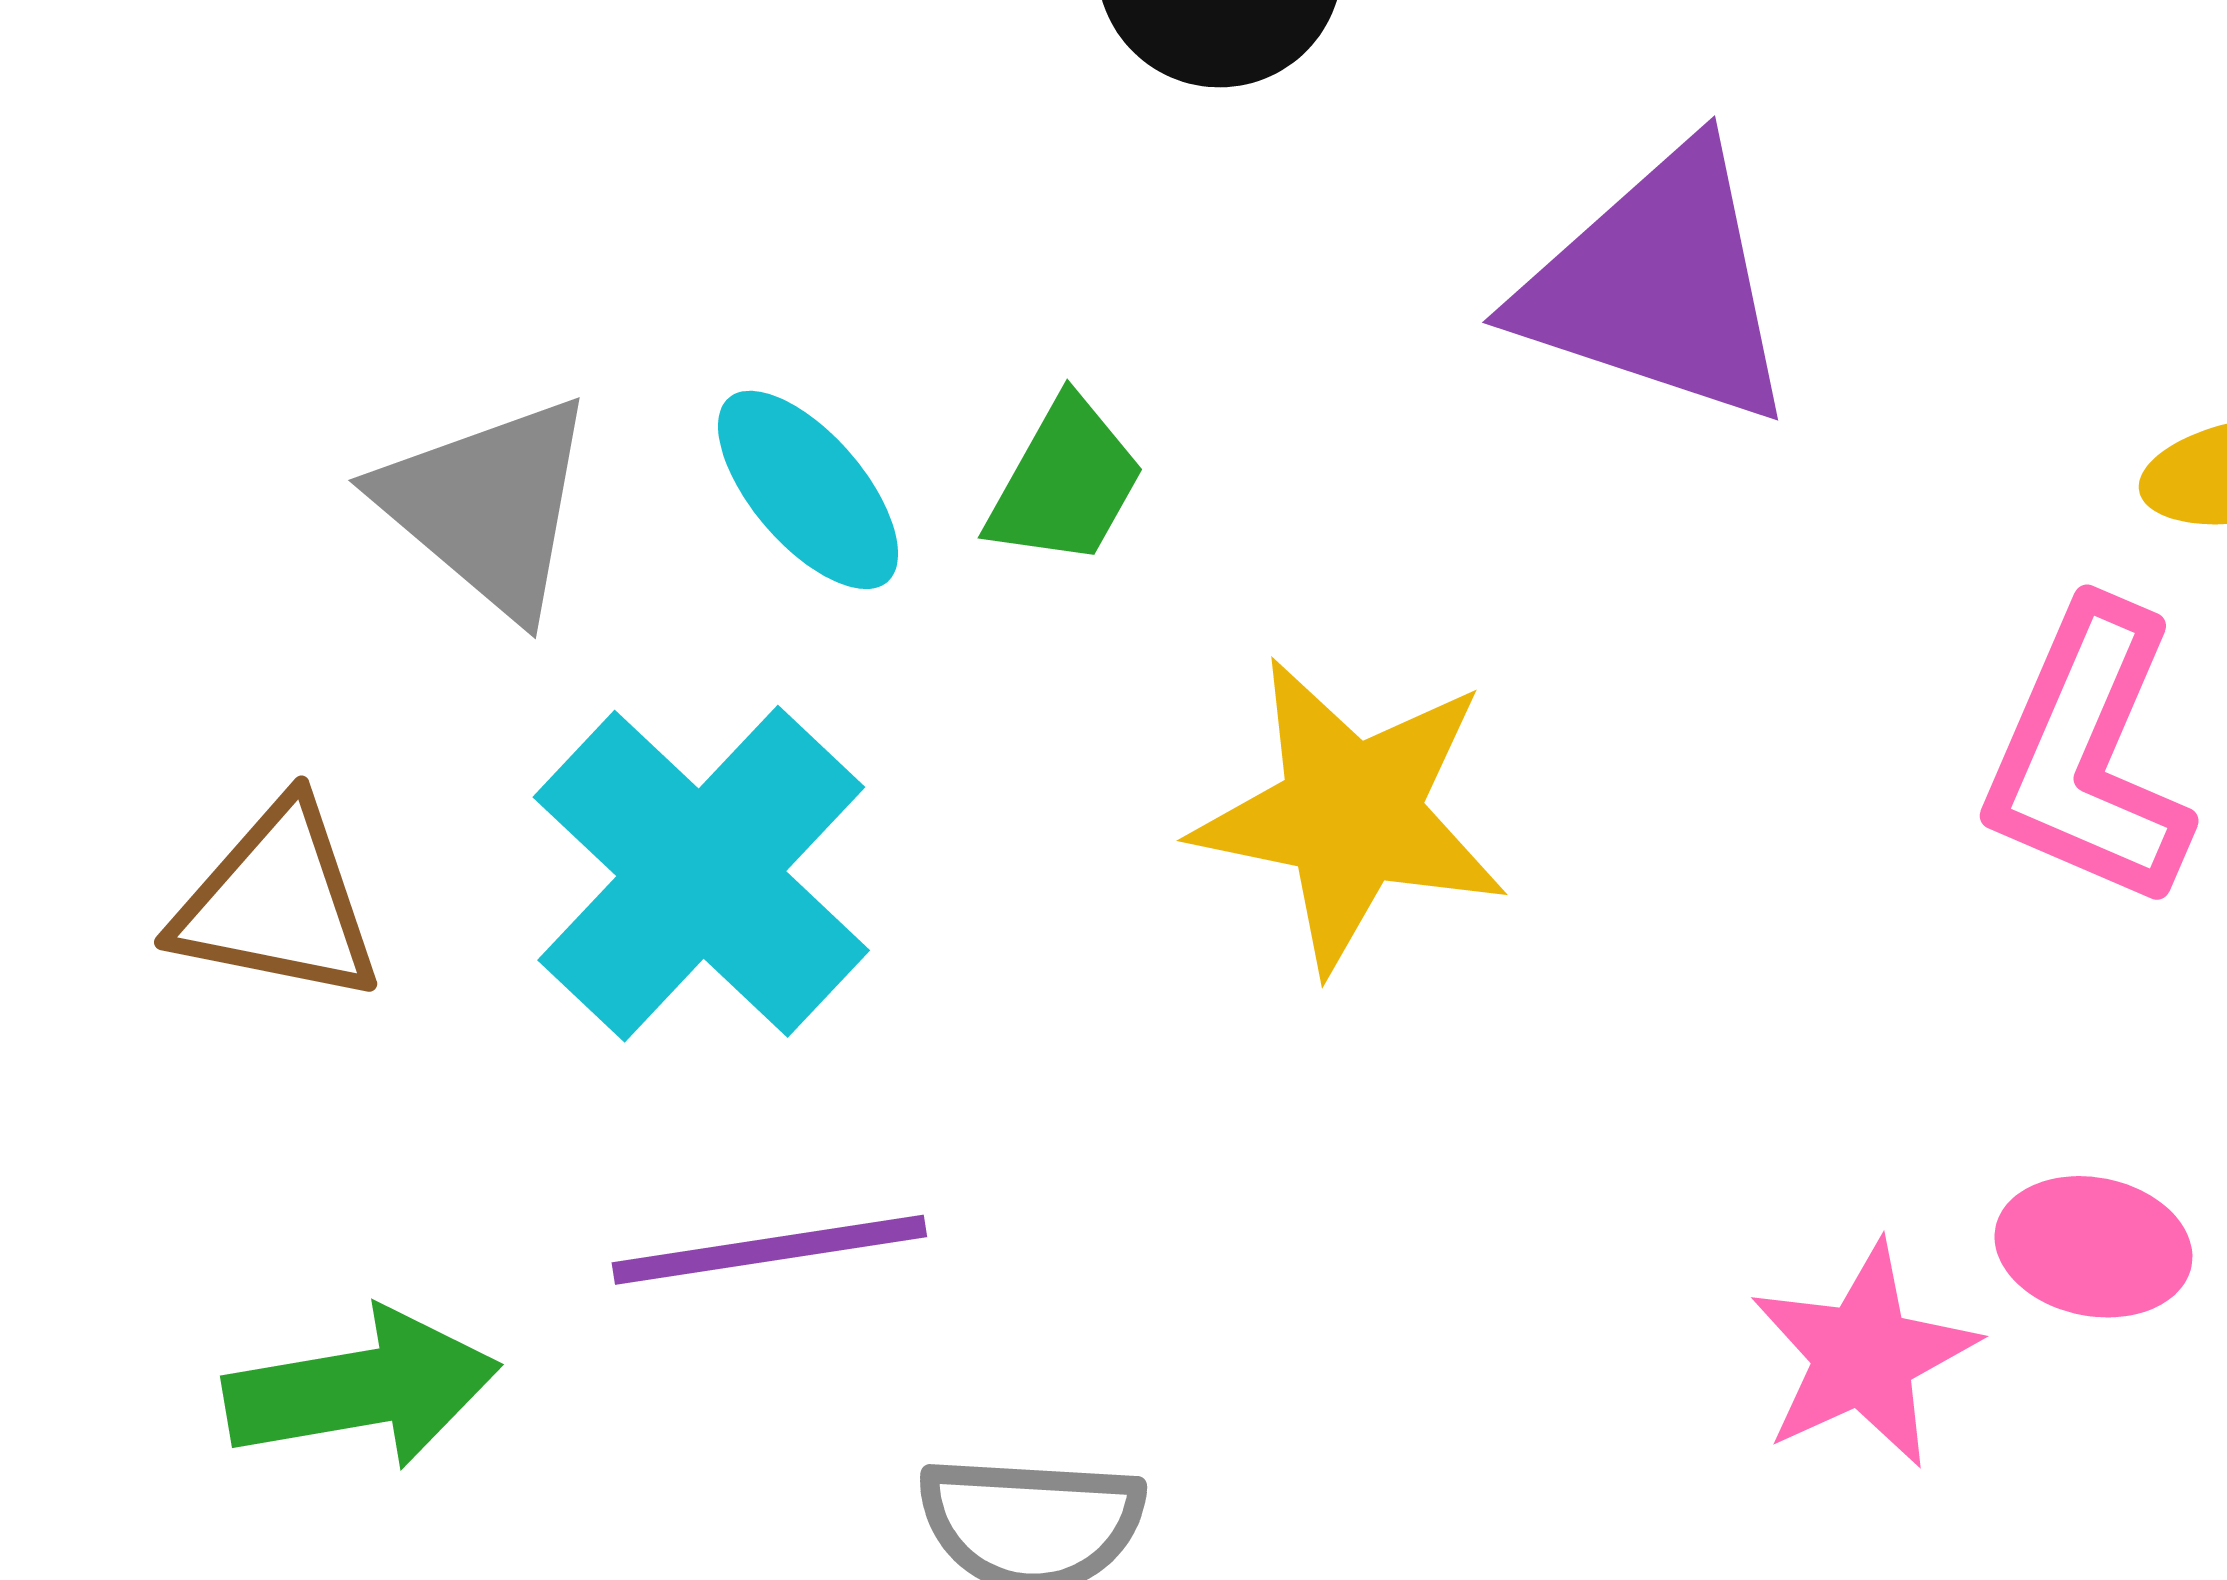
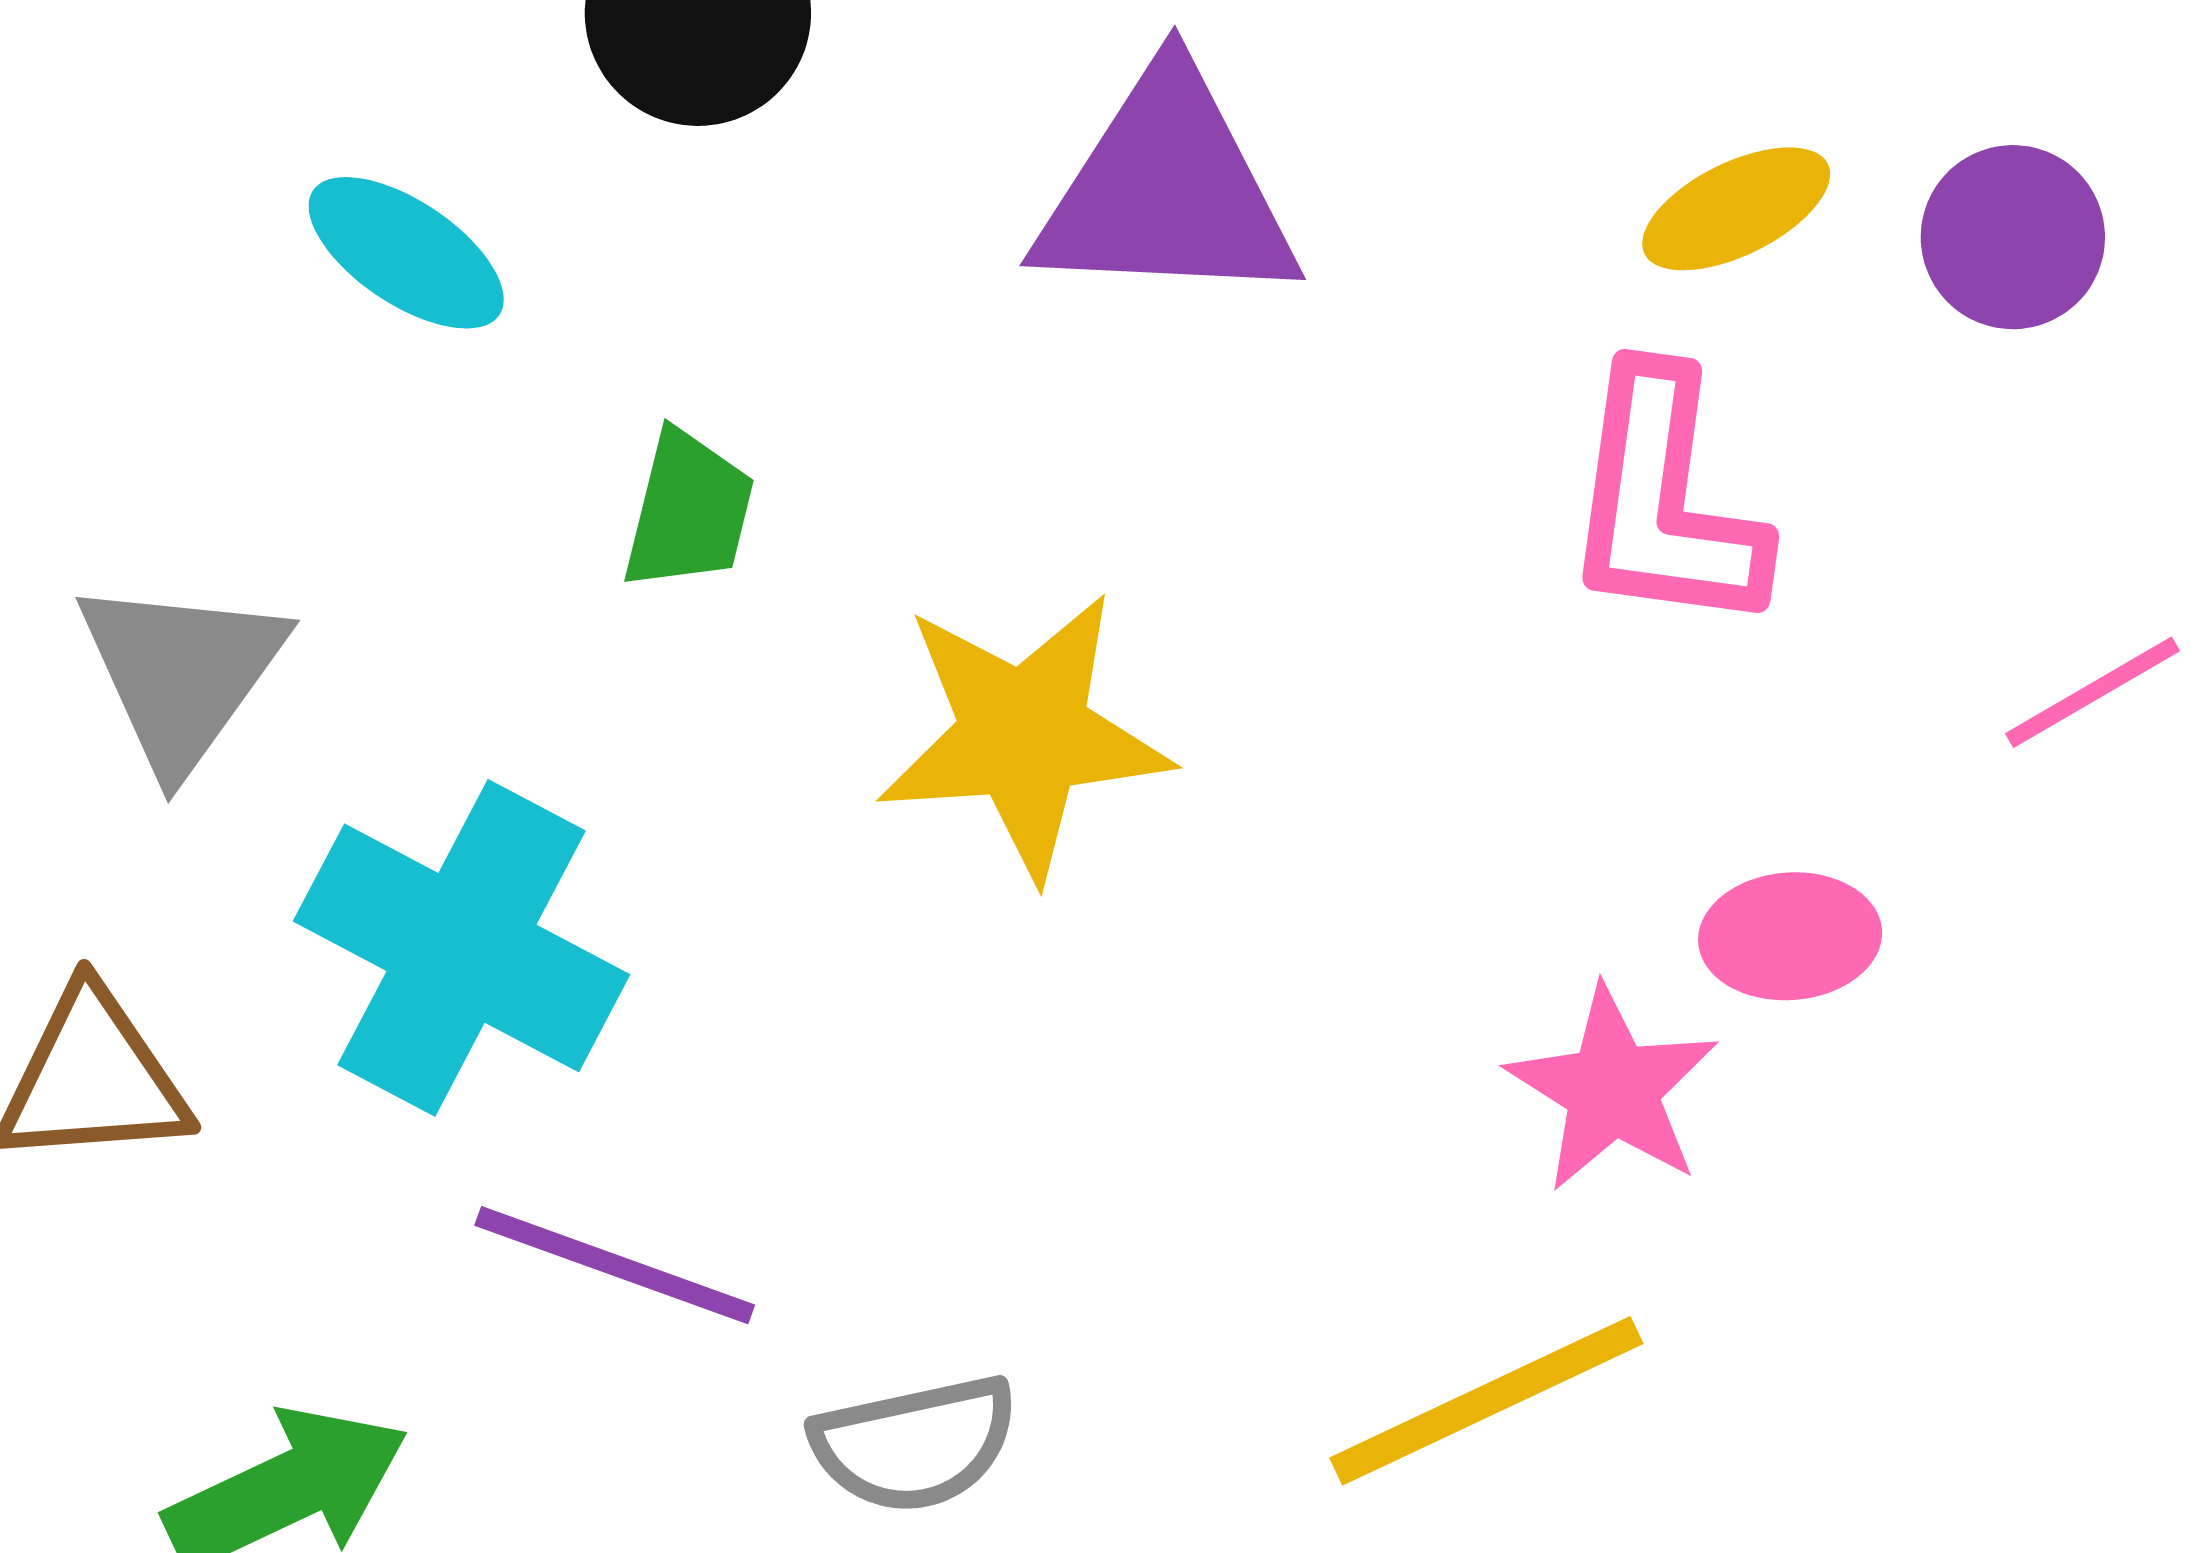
cyan ellipse: (808, 490) -> (406, 253), moved
gray triangle: (488, 506) -> (181, 674), turned 41
purple line: (769, 1250) -> (615, 1265), turned 44

